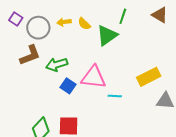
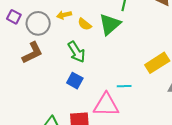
yellow semicircle: (84, 24) -> (85, 24), moved
green arrow: (57, 65) -> (76, 52), moved, turned -100
pink triangle: (94, 77) -> (106, 105), moved

